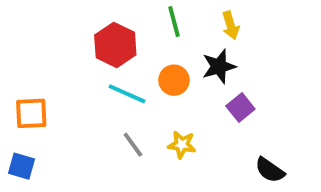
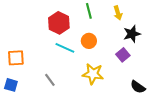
black star: (219, 66) -> (132, 34), moved
gray line: (133, 145) -> (50, 80), moved
yellow star: (182, 145) -> (93, 74), size x1.5

